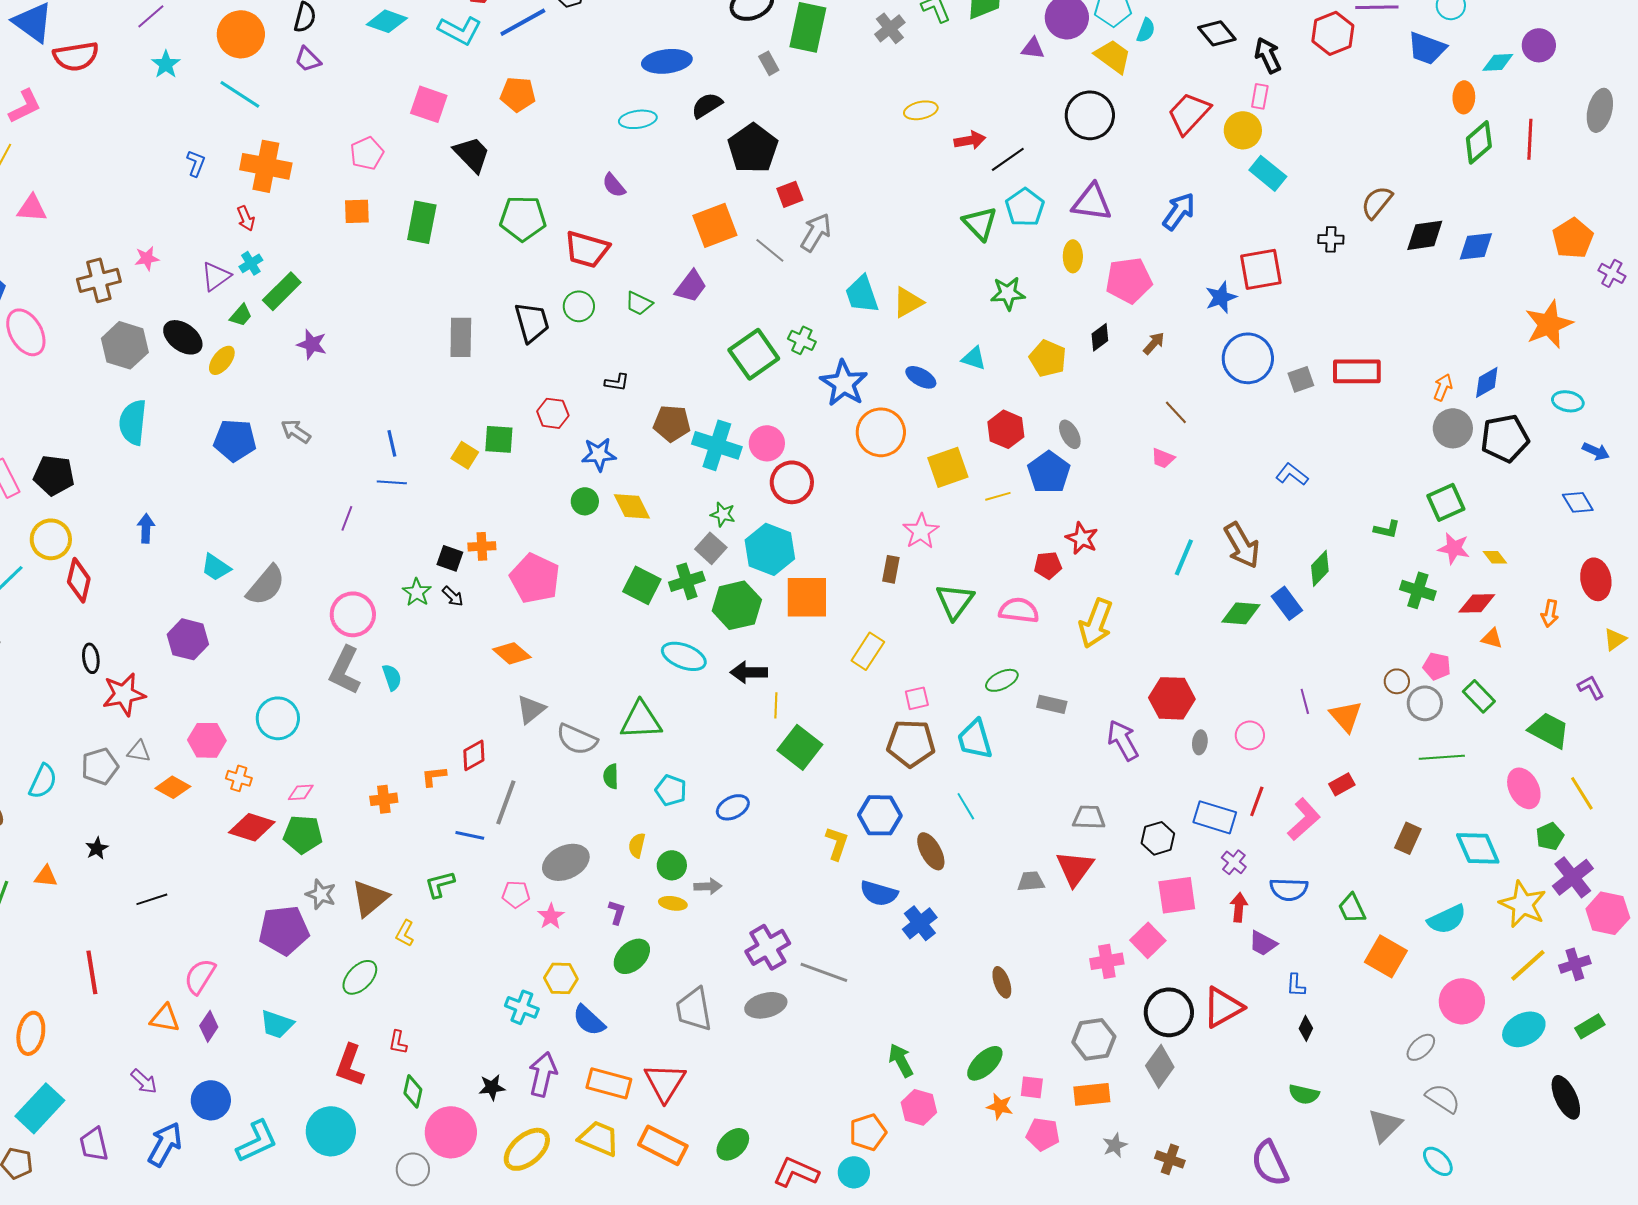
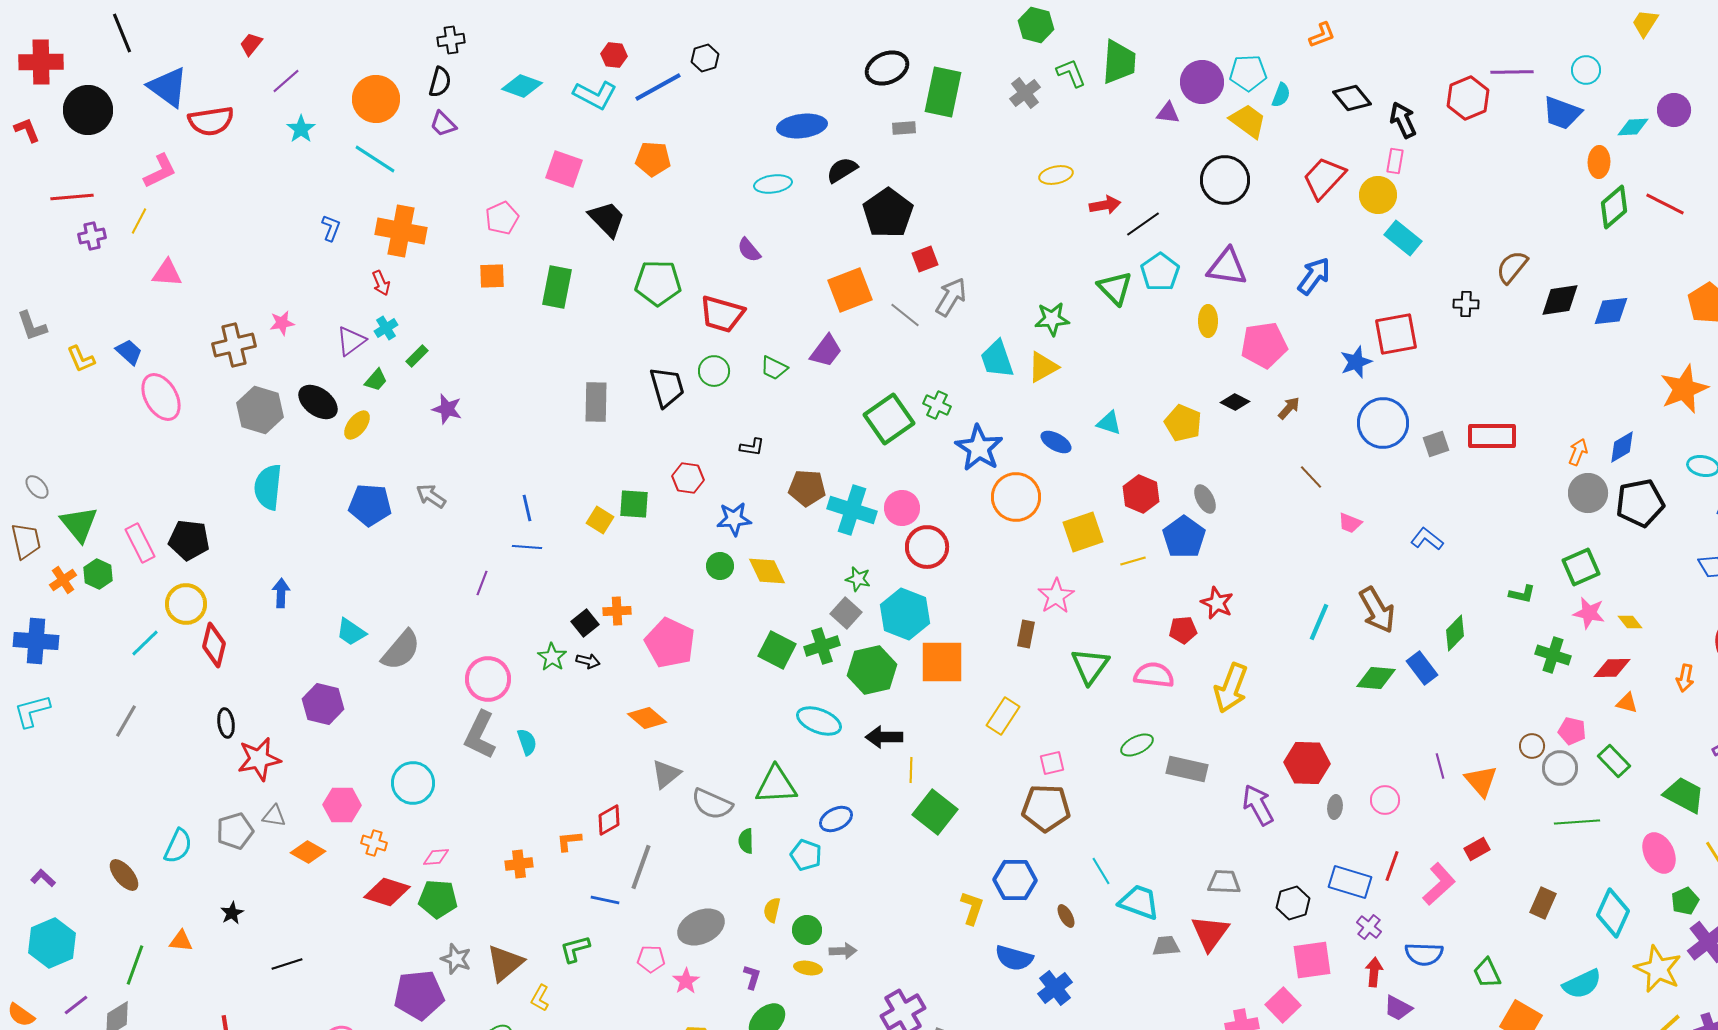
gray rectangle: (769, 63) -> (904, 128), turned -65
red line: (1530, 139) -> (1665, 204), turned -66
green rectangle: (282, 291) -> (417, 356), size x0.6
green star: (1008, 293) -> (1052, 319), moved
black diamond: (1100, 337) -> (1235, 402), turned 64
pink trapezoid: (1163, 458) -> (1350, 523), moved
black square: (450, 558) -> (585, 623), turned 32
black arrow: (453, 596) -> (588, 661), turned -30
gray rectangle: (1052, 704) -> (1187, 769), size x1.4
cyan trapezoid: (975, 739) -> (1139, 902), moved, turned 126
blue ellipse: (733, 807) -> (836, 819), moved
cyan diamond: (1478, 848) -> (1613, 913), turned 48
brown ellipse: (931, 851) -> (1066, 916), size x0.6

